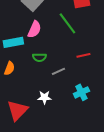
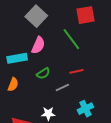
red line: (83, 55) -> (76, 71), moved
green semicircle: (39, 57) -> (43, 73), turned -32

